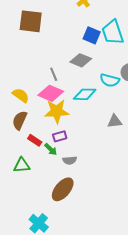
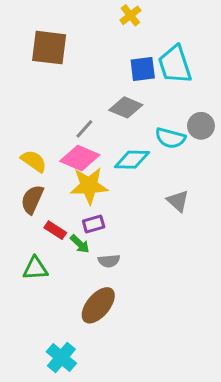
blue square: (92, 35) -> (143, 69), turned -30
gray line: (54, 74) -> (84, 129), turned 64
gray triangle: (115, 121) -> (178, 201), turned 49

